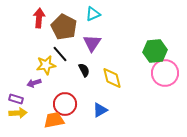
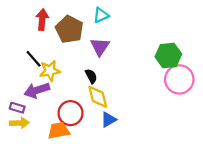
black line: (60, 54) -> (34, 59), moved
yellow diamond: (112, 78) -> (98, 97), moved
purple arrow: (34, 83) -> (37, 90), size x1.6

